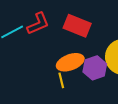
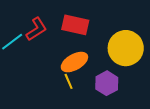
purple hexagon: (95, 68) -> (107, 83), moved

